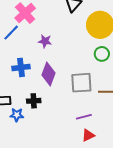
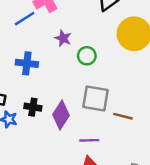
green circle: (102, 54) -> (87, 56), moved
purple diamond: (48, 74) -> (61, 115), moved

